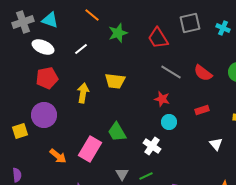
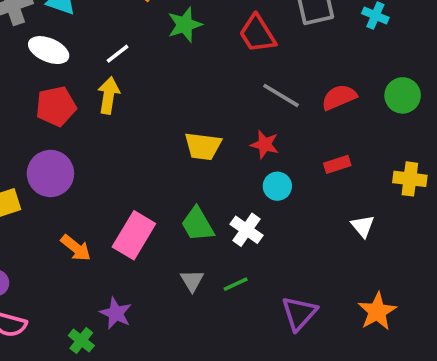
red semicircle: (203, 73) -> (339, 97), turned 120
yellow trapezoid: (115, 81) -> (203, 146), moved
yellow arrow: (83, 93) -> (109, 95), moved
green trapezoid: (117, 132) -> (197, 224), moved

